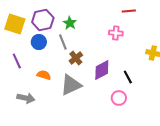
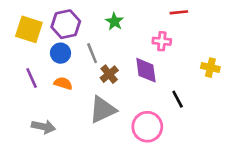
green star: (70, 23) -> (114, 22), moved
purple diamond: (102, 70) -> (146, 70), moved, turned -70
orange semicircle: (44, 75) -> (63, 83), moved
pink circle: (119, 98) -> (147, 127), moved, size x1.5

